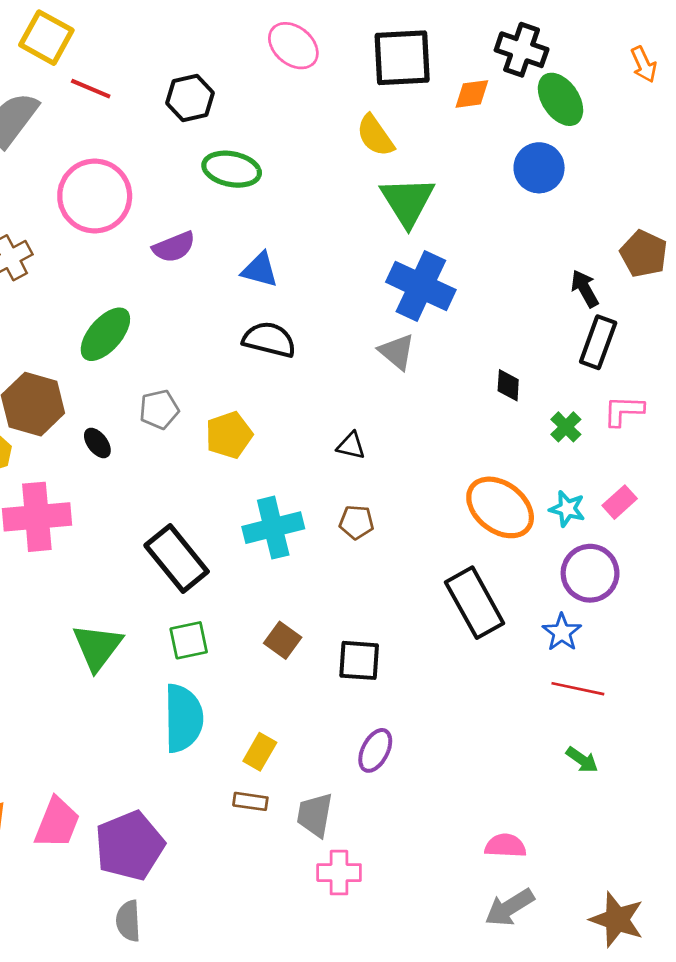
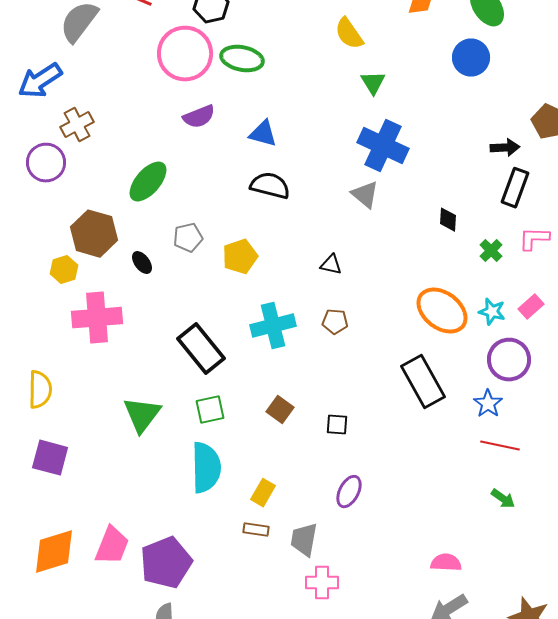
pink circle: (95, 196) -> (185, 54), moved
green triangle: (407, 201) -> (373, 83), size x0.6
black arrow: (585, 289) -> (505, 148), turned 116
black square: (359, 660) -> (337, 425), size x0.7

